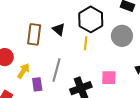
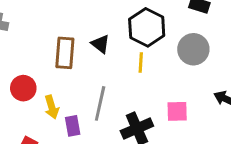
yellow arrow: (23, 71) -> (52, 107), turned 133

